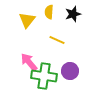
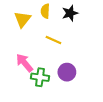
green cross: (44, 76) -> (40, 77), size x0.7

